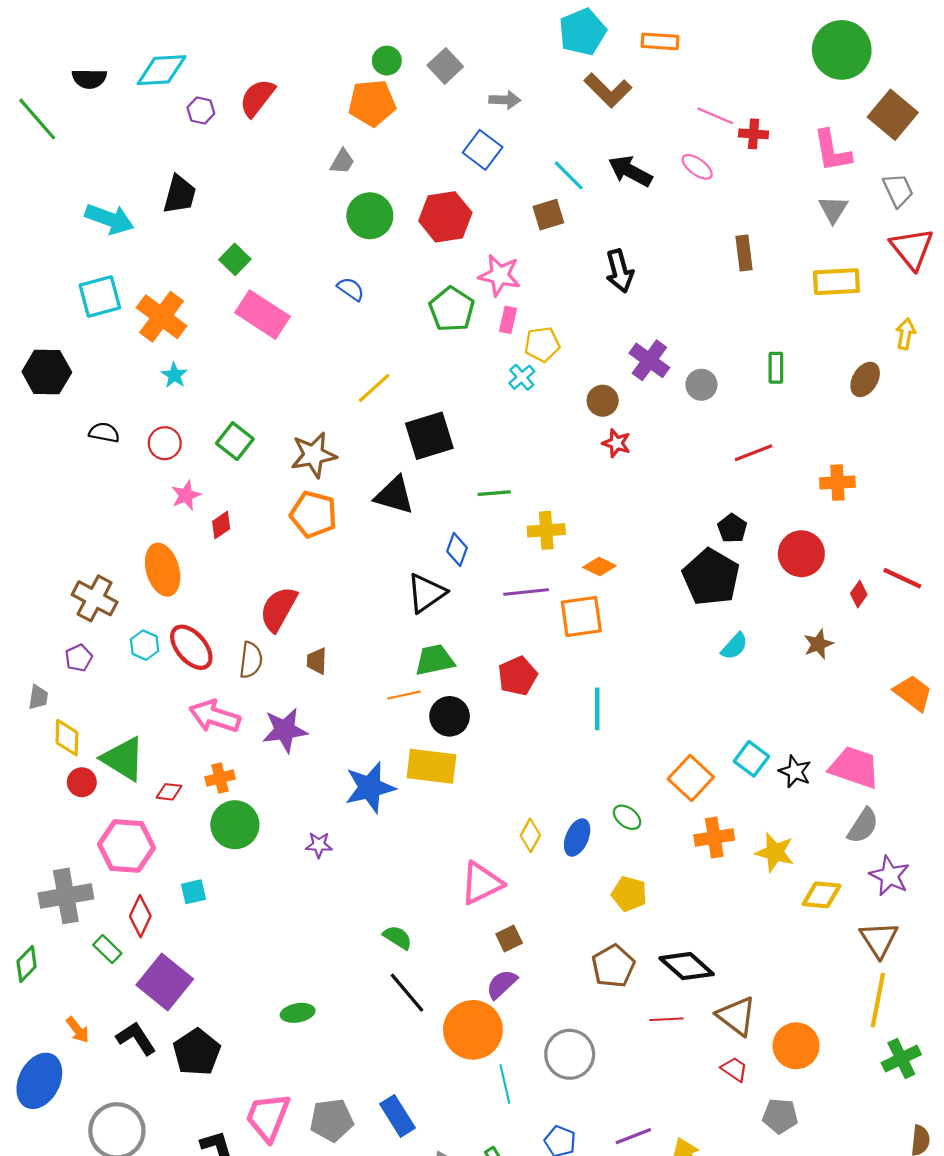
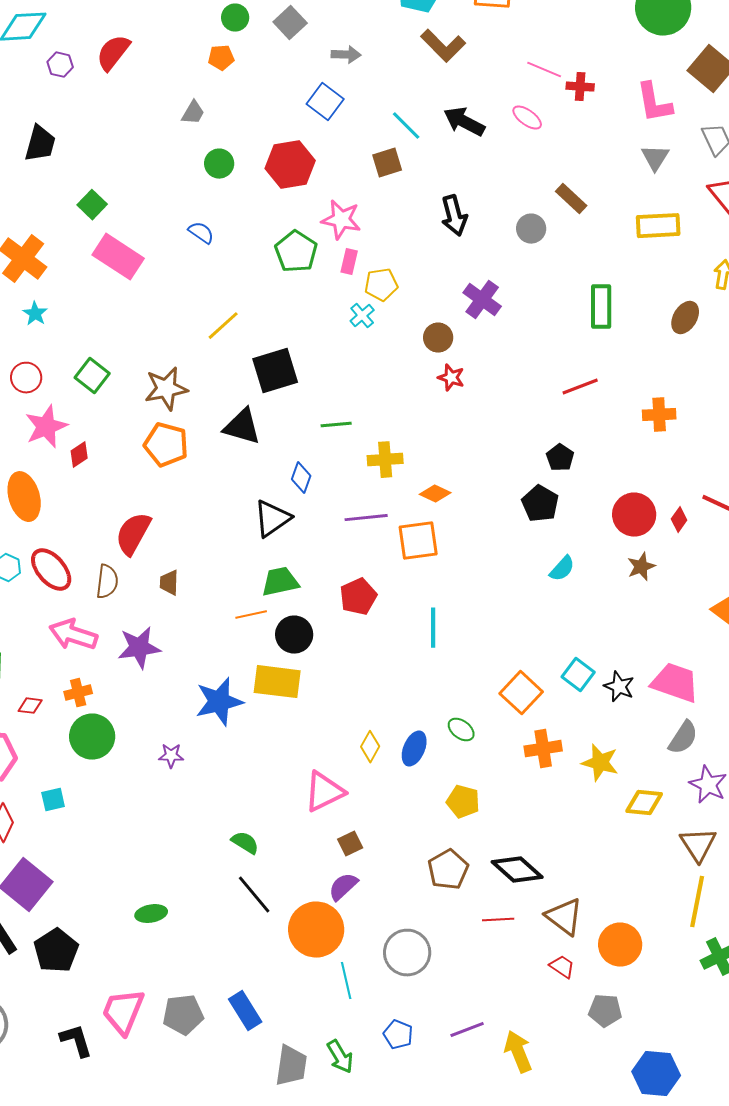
orange pentagon: (372, 103) -> (221, 58), size x0.6
green circle: (370, 216) -> (219, 164), size x0.7
brown rectangle: (744, 253) -> (571, 199), turned -40
green rectangle: (776, 368) -> (601, 307), size x1.5
gray circle: (701, 385) -> (531, 229), moved
pink star: (186, 495) -> (46, 427), size x1.5
red circle: (801, 554) -> (634, 515), moved
black pentagon: (711, 577) -> (540, 504), size x0.7

